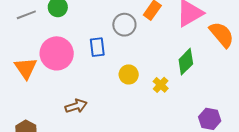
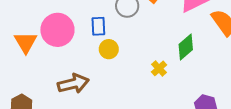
yellow circle: (129, 74) -> (109, 49), moved
brown arrow: (76, 106) -> (73, 84), size x1.4

